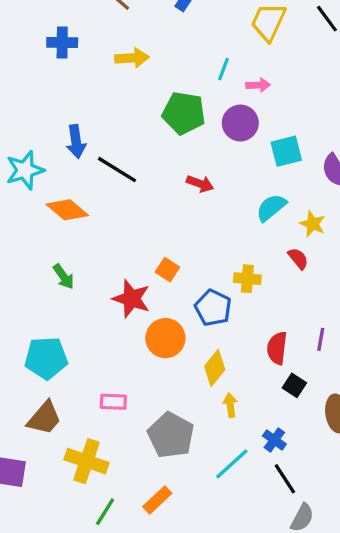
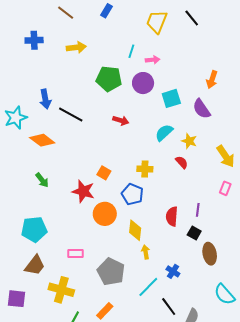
yellow cross: (247, 279) -> (145, 169), moved
yellow diamond: (215, 368) -> (135, 230), turned -30
black square: (294, 385) -> (194, 233), moved
black line: (285, 479) -> (169, 307), moved

